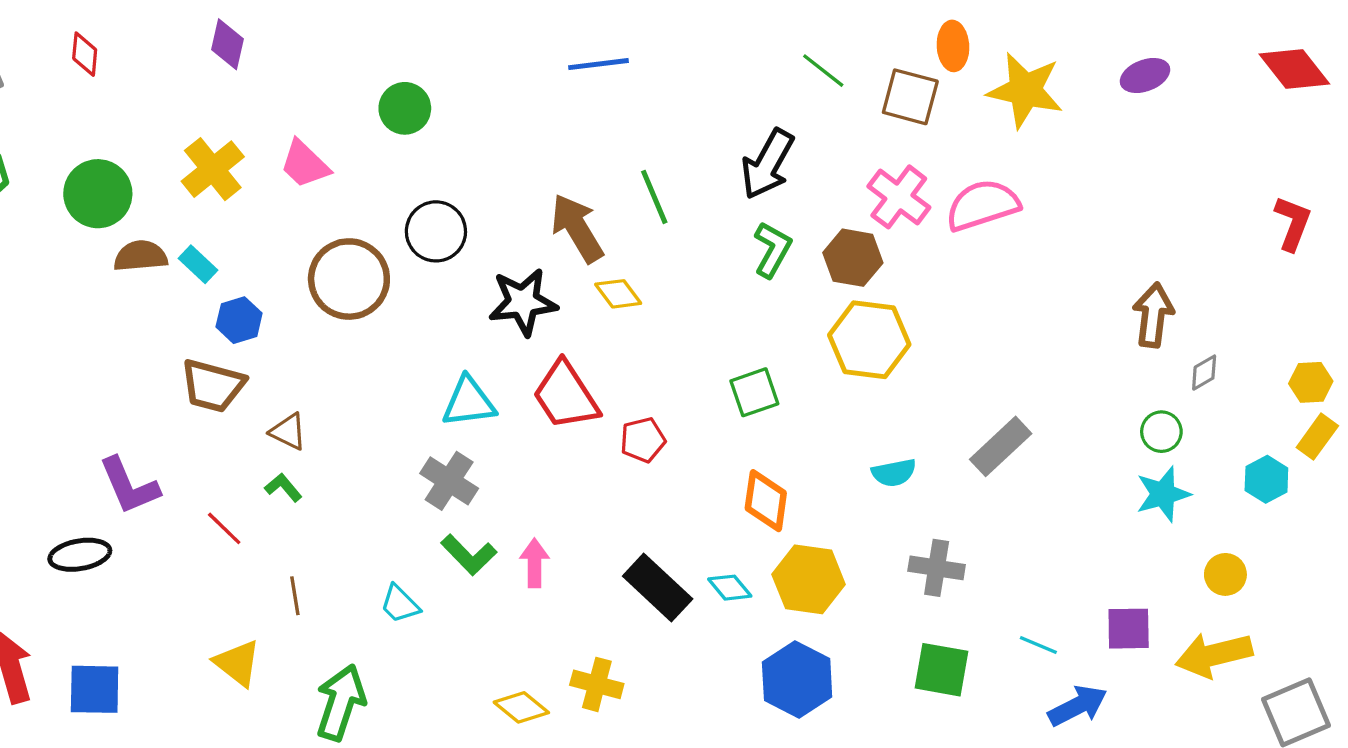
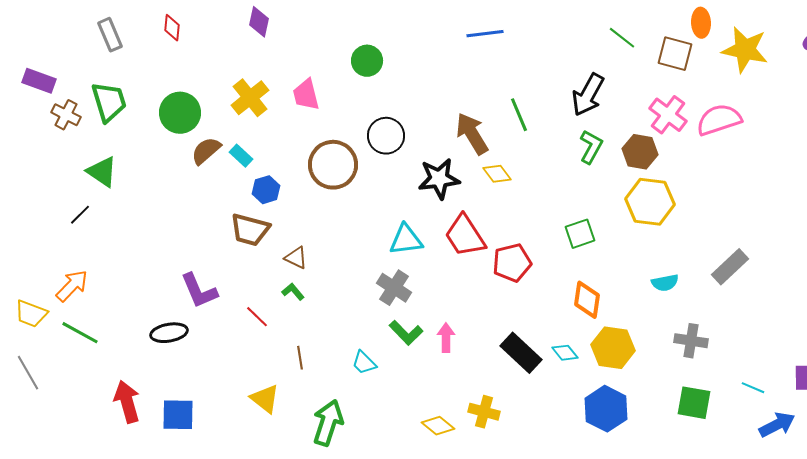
pink trapezoid: (305, 164) -> (306, 95), turned 32
brown semicircle: (141, 256) -> (206, 151), turned -36
red pentagon: (643, 440) -> (512, 263), size x1.4

